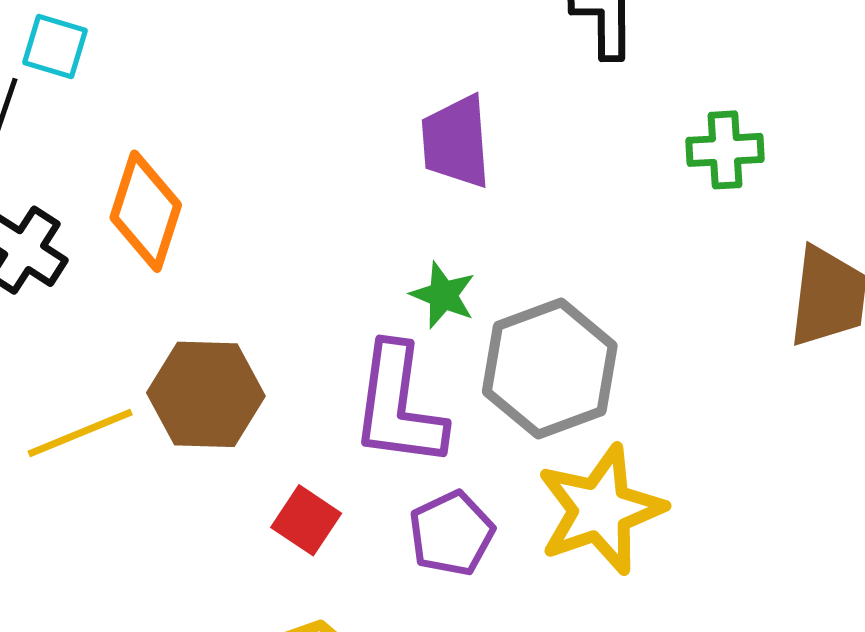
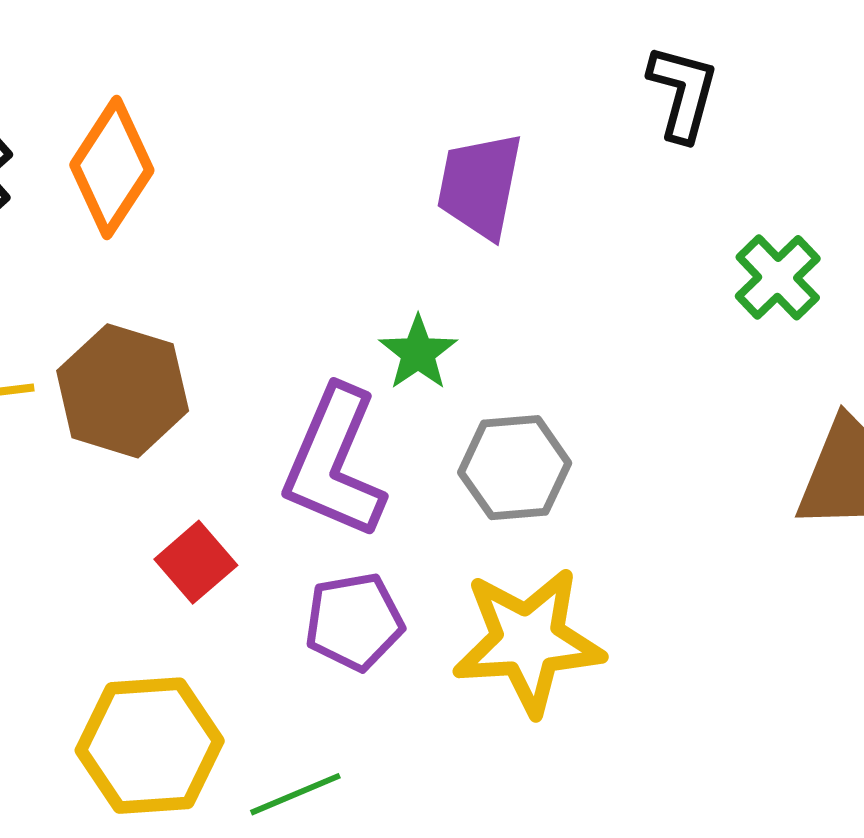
green cross: (725, 150) -> (778, 277), turned 34
gray hexagon: (550, 369) -> (515, 468), size x0.7

